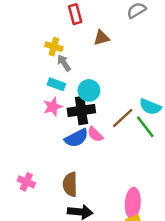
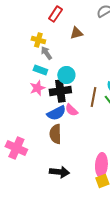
red rectangle: (75, 14) -> (55, 14), turned 49
brown line: (123, 118) -> (93, 97), turned -36
pink cross: (26, 182) -> (16, 148), size x1.5
brown semicircle: (70, 184) -> (55, 134), moved

